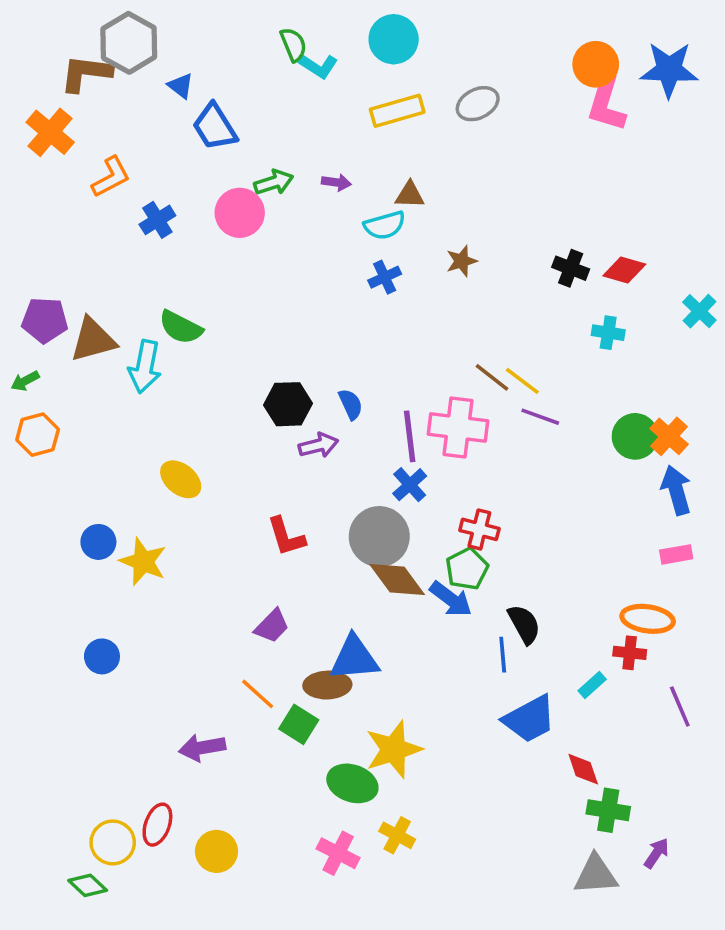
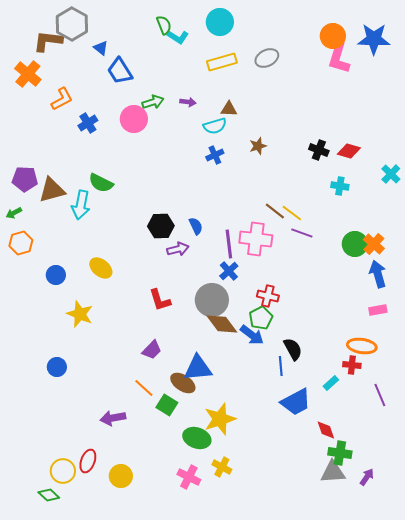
blue circle: (98, 542) -> (56, 275), moved
brown ellipse: (327, 685) -> (183, 383), turned 35
gray triangle: (596, 875) -> (333, 472), moved

